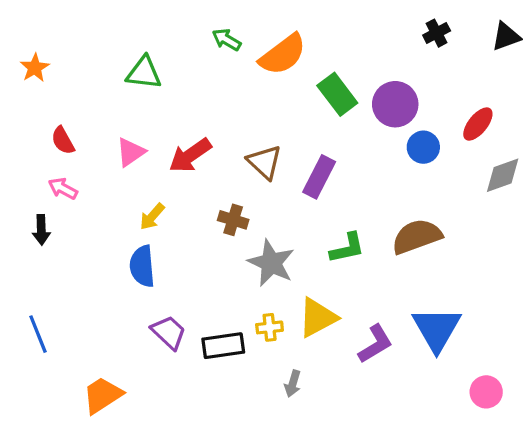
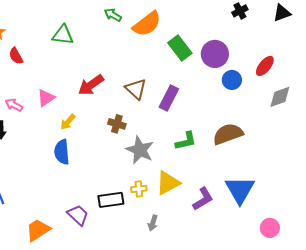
red semicircle: (63, 141) -> (16, 56), moved
pink triangle: (131, 152) -> (46, 98), moved
purple trapezoid: (169, 332) -> (78, 215), moved

